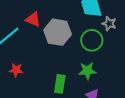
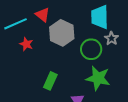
red star: (16, 70) -> (26, 44), moved
green star: (87, 71) -> (98, 78), moved, size x1.4

